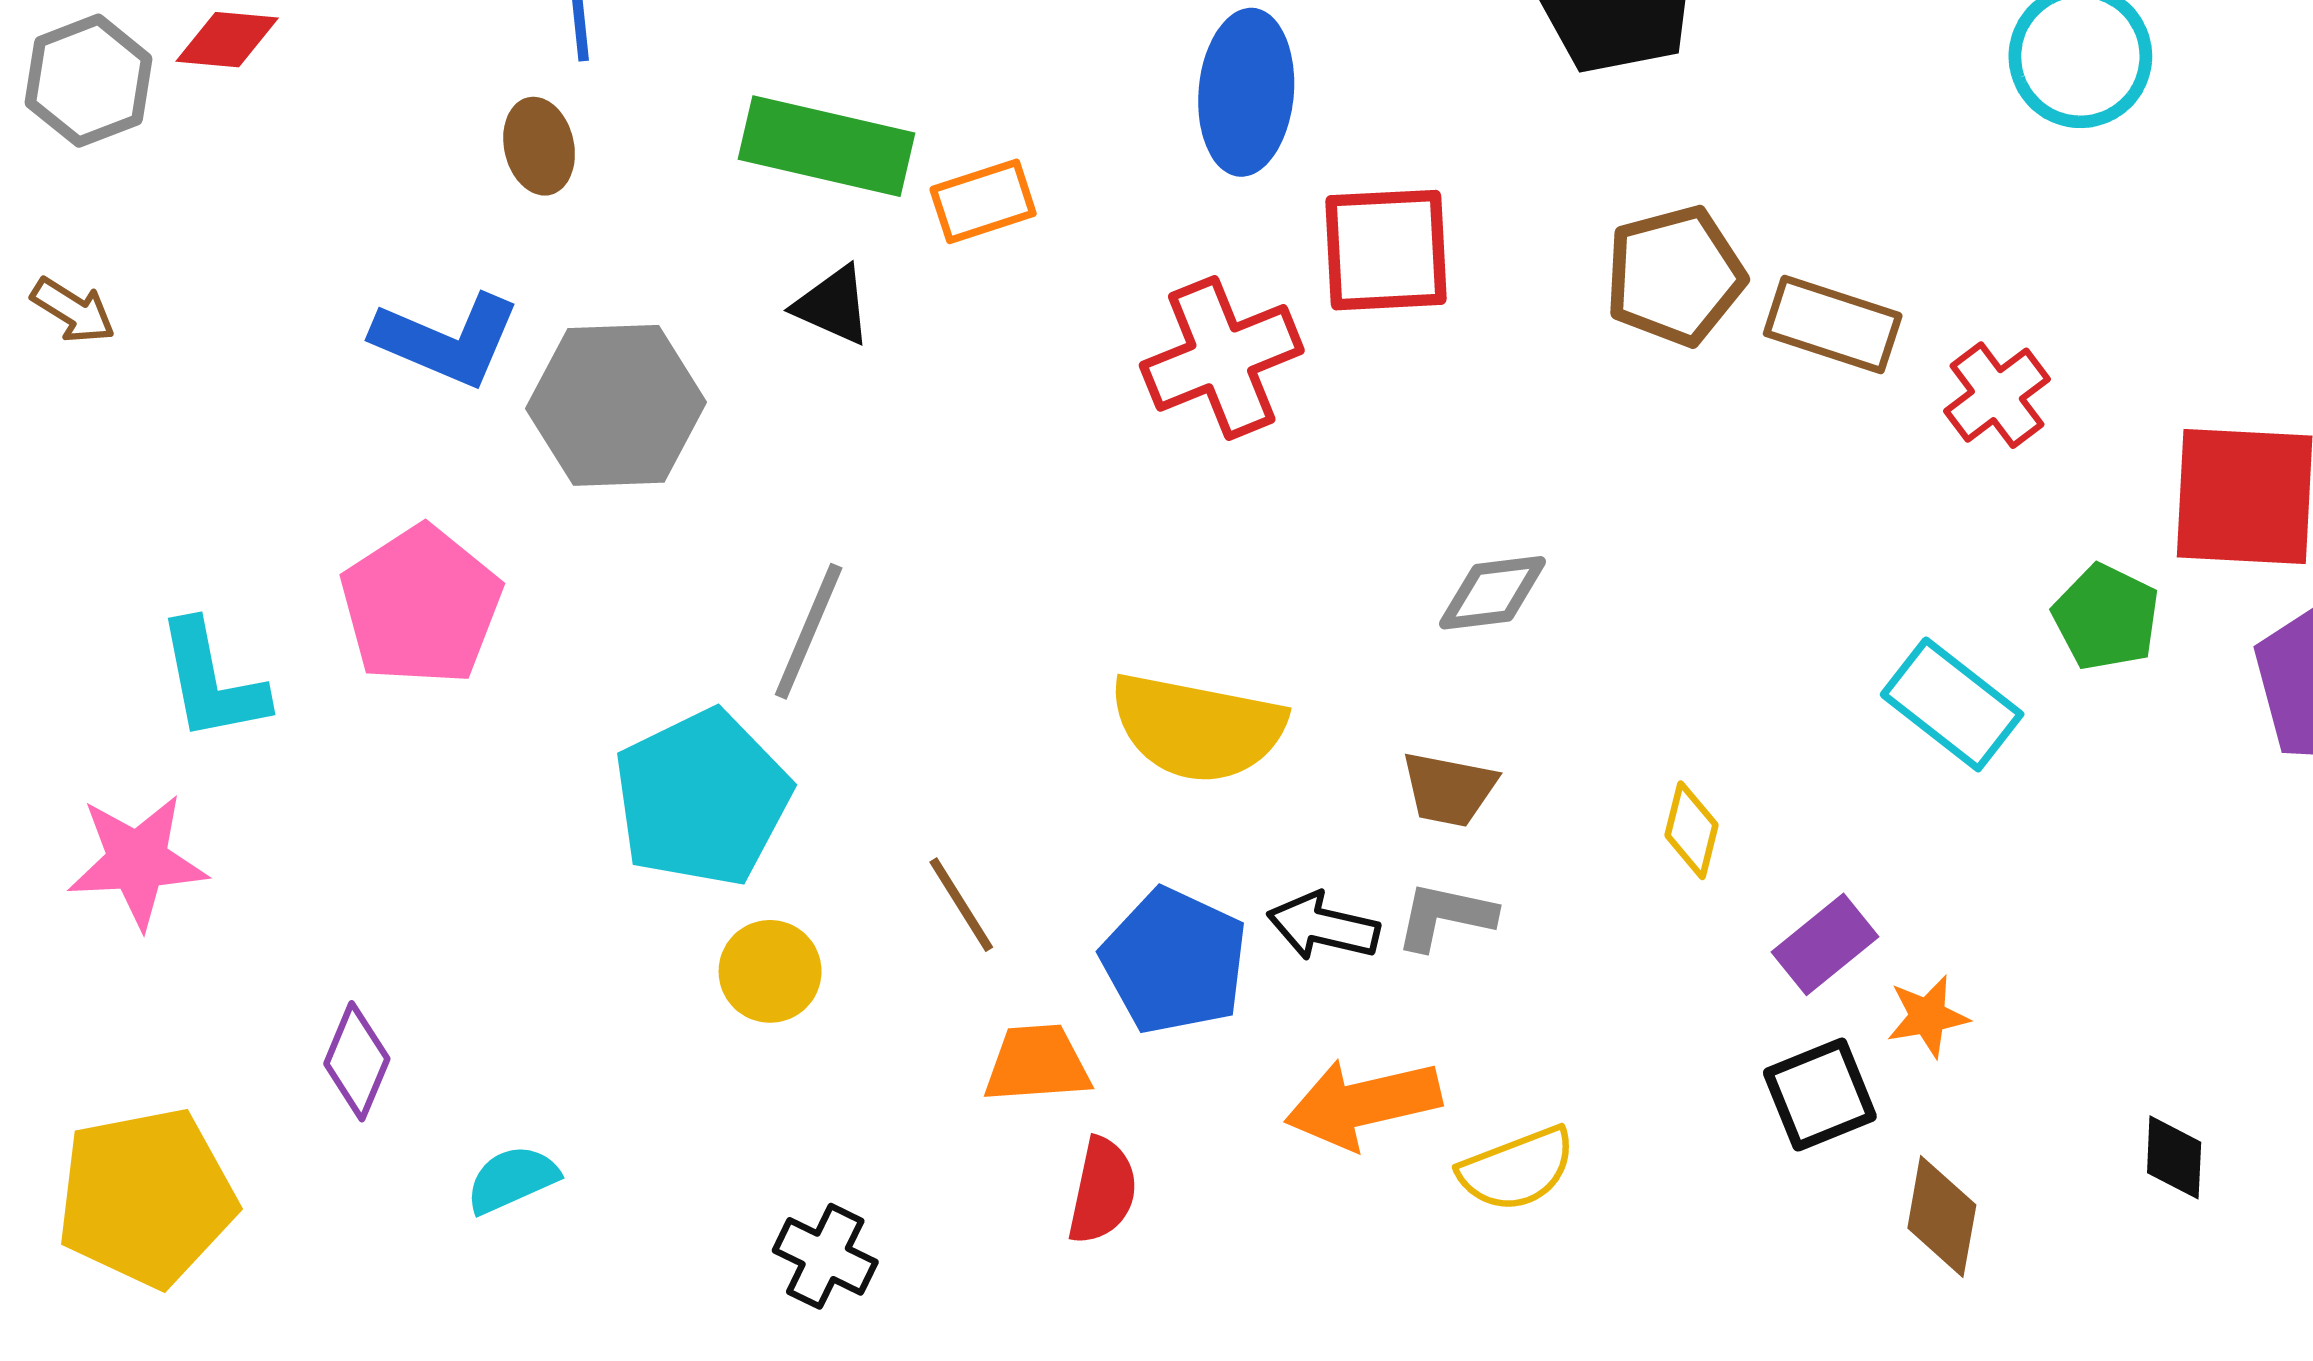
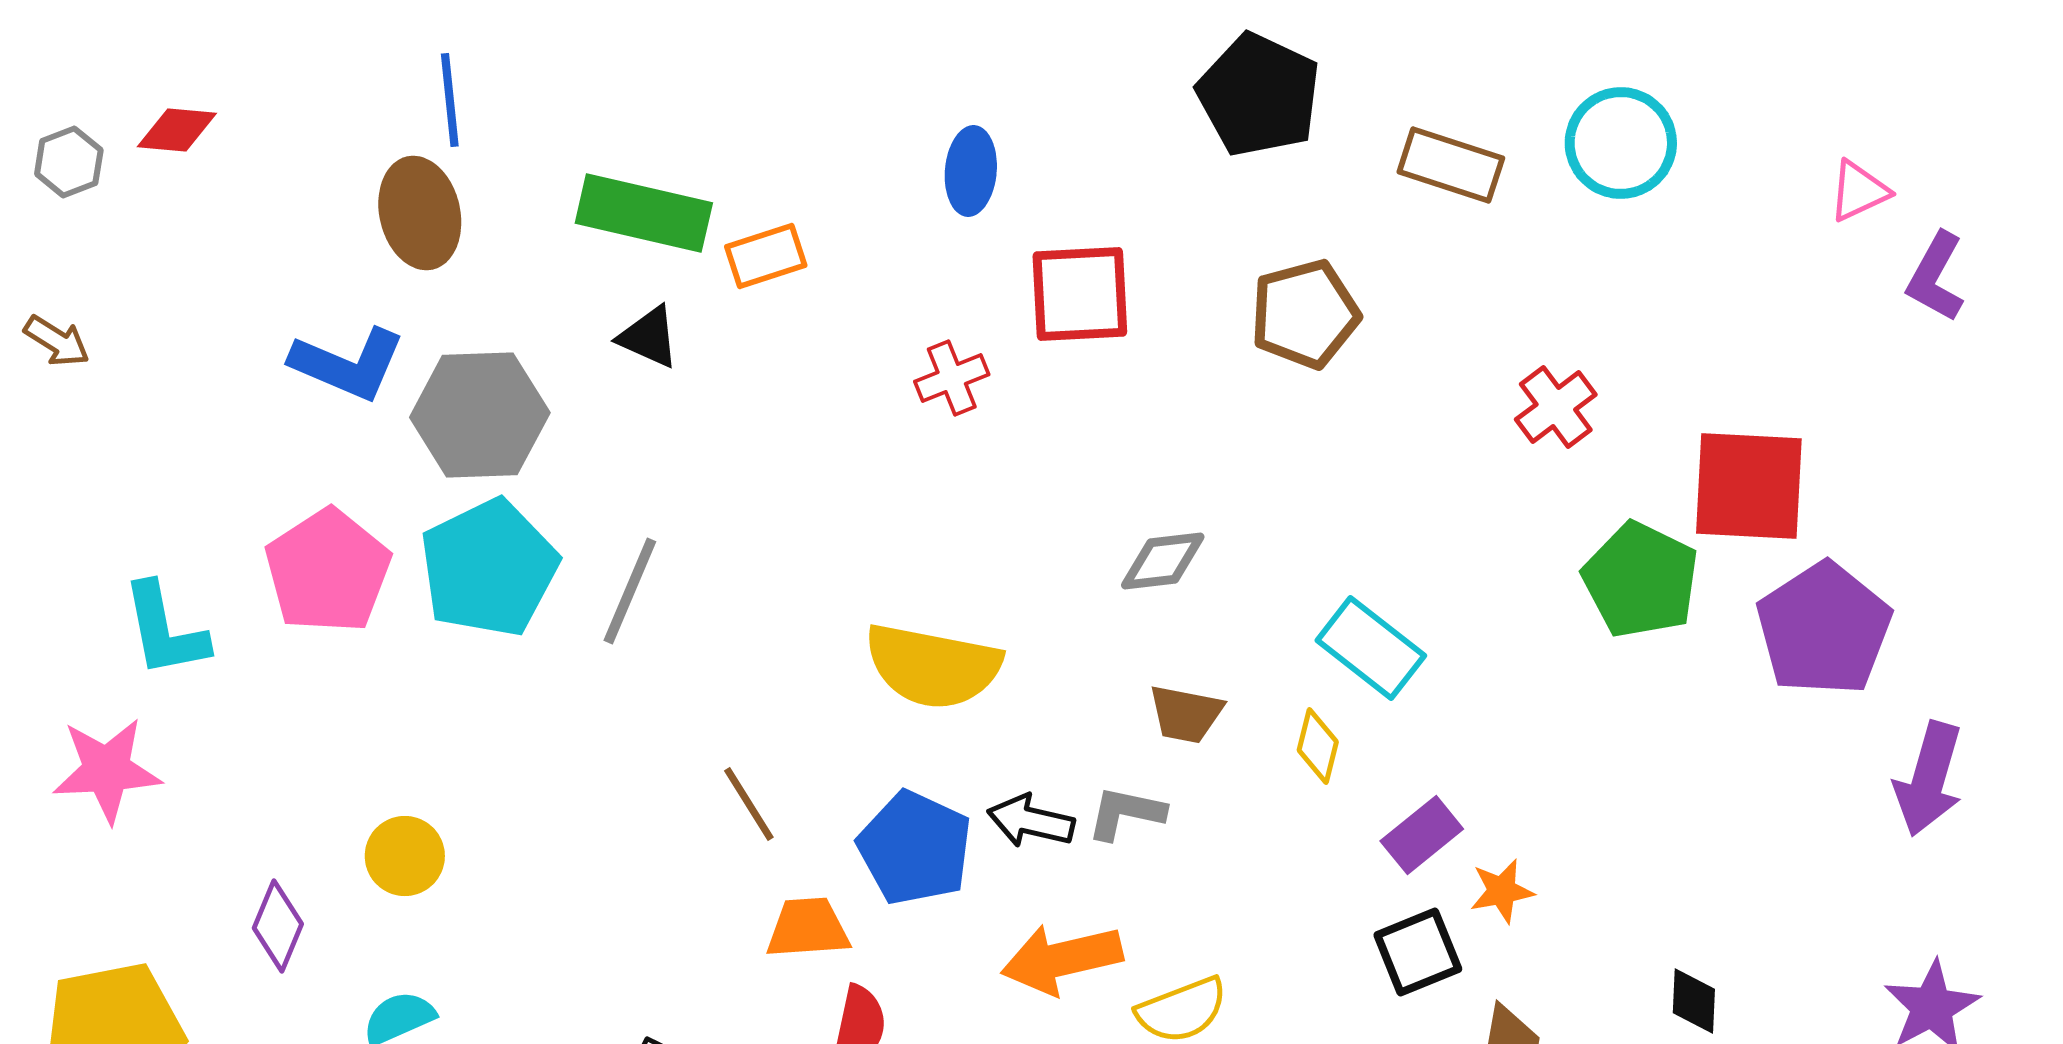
gray hexagon: (89, 81) -> (69, 162), size x0.7
blue ellipse: (1246, 92) -> (971, 171), size x0.7
brown ellipse: (539, 146) -> (420, 213), size x1.5
brown rectangle: (1833, 325) -> (1451, 165), moved
red cross: (1222, 358) -> (952, 378), size x0.6
green pentagon: (2106, 617) -> (1641, 580), size x1.4
cyan rectangle: (1952, 704) -> (1371, 648), moved
brown trapezoid: (1449, 789) -> (1186, 714), moved
cyan pentagon: (702, 798) -> (489, 568), moved
yellow circle: (770, 971) -> (405, 856), moved

